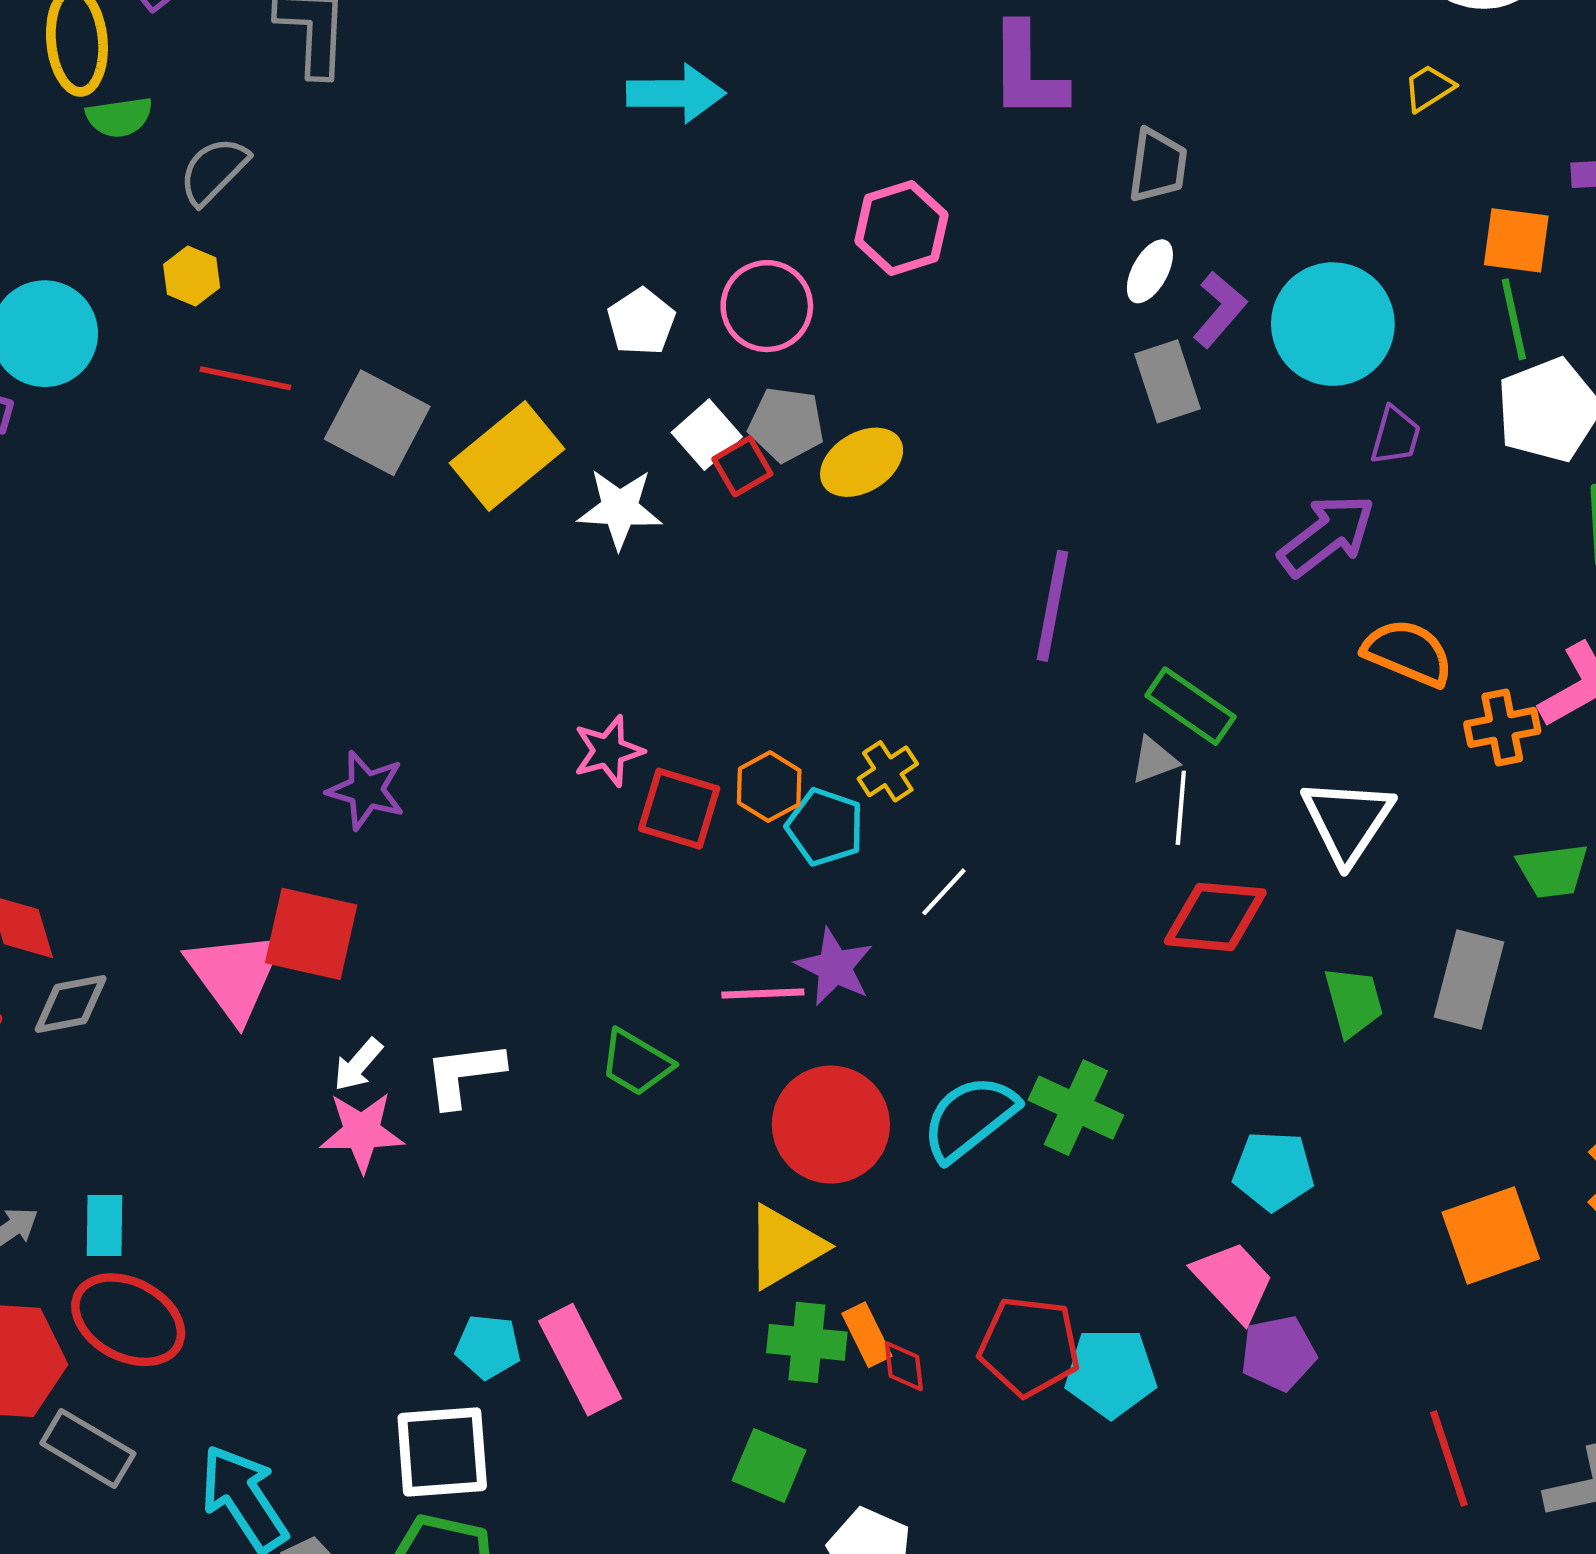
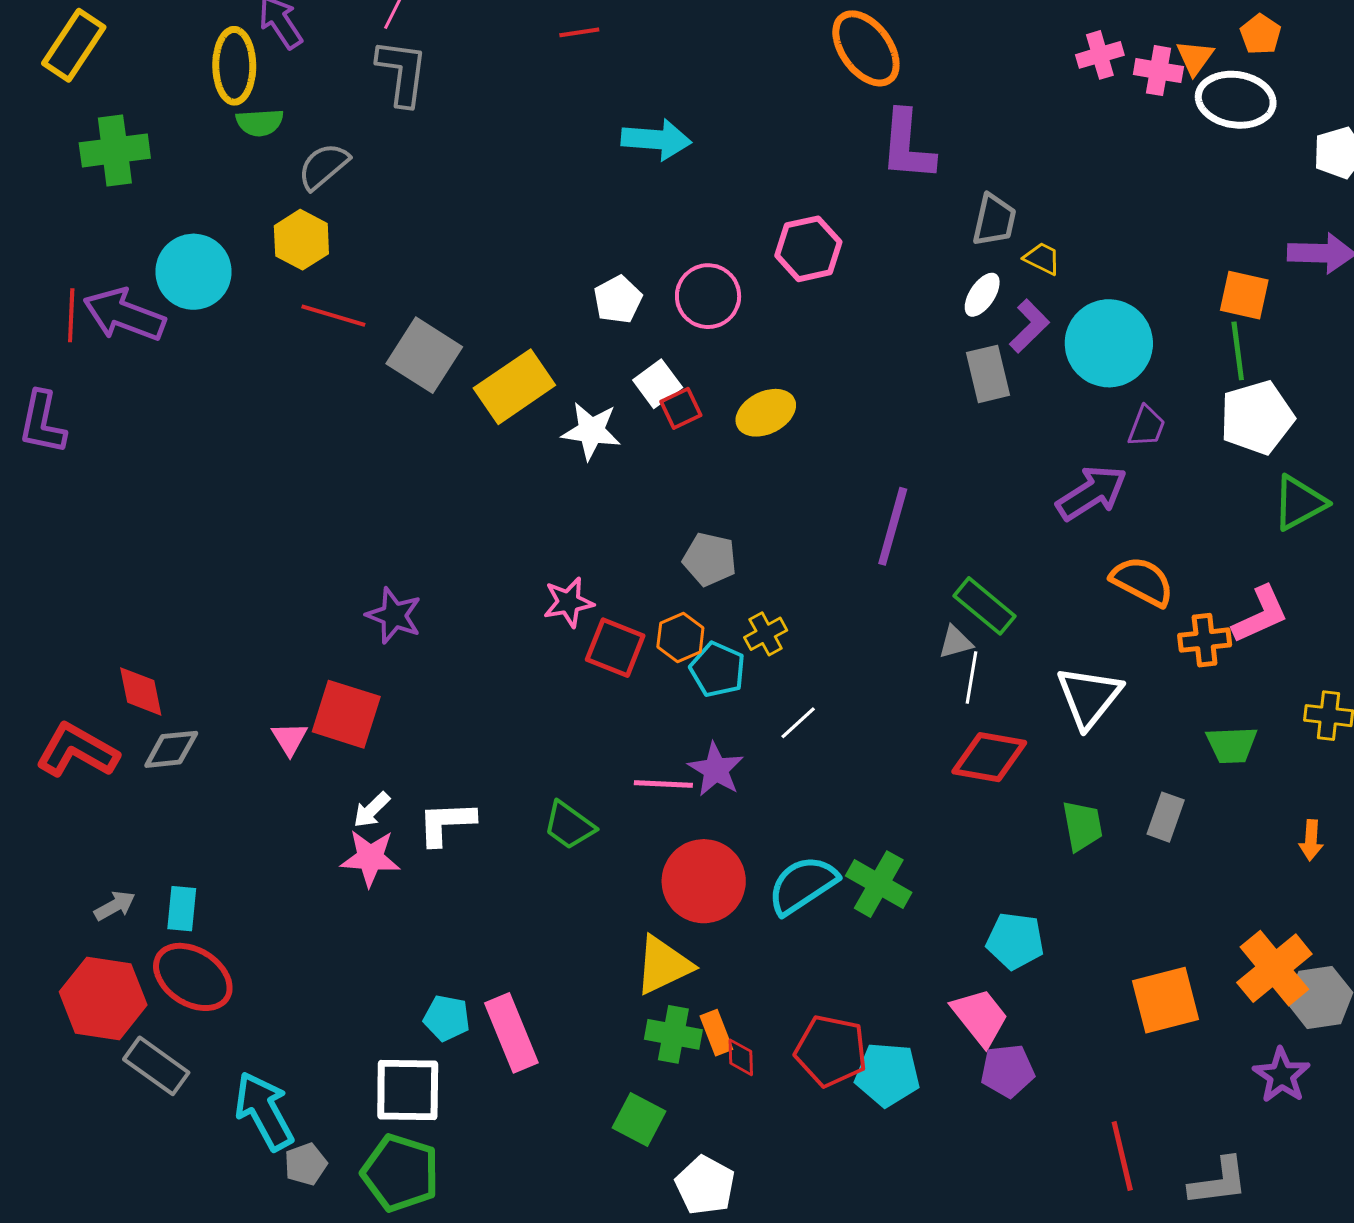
yellow trapezoid: (1429, 88) -> (1042, 258), moved, turned 54
yellow hexagon: (192, 276) -> (301, 240), size x1.4
gray pentagon: (786, 424) -> (710, 559), moved
pink triangle: (235, 975) -> (289, 739), size x0.5
gray rectangle: (1469, 980) -> (1166, 817), size x0.7

